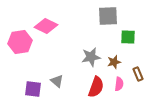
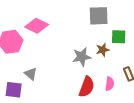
brown star: (114, 62) -> (103, 50), moved
gray triangle: (57, 81) -> (31, 74), moved
purple square: (33, 89) -> (14, 90), moved

